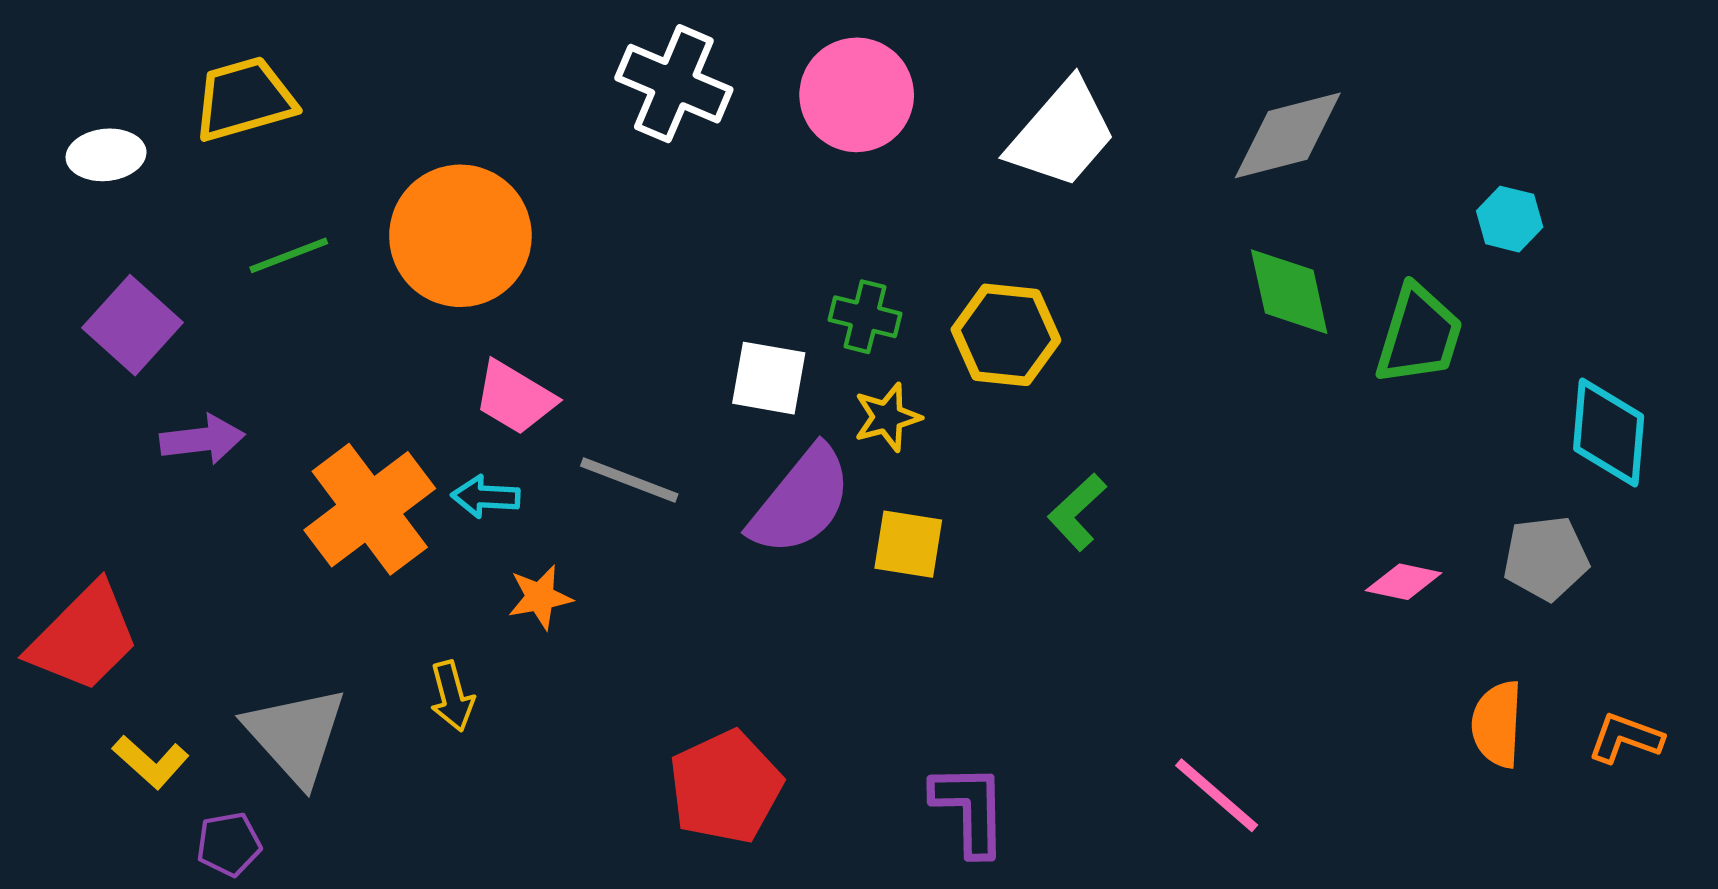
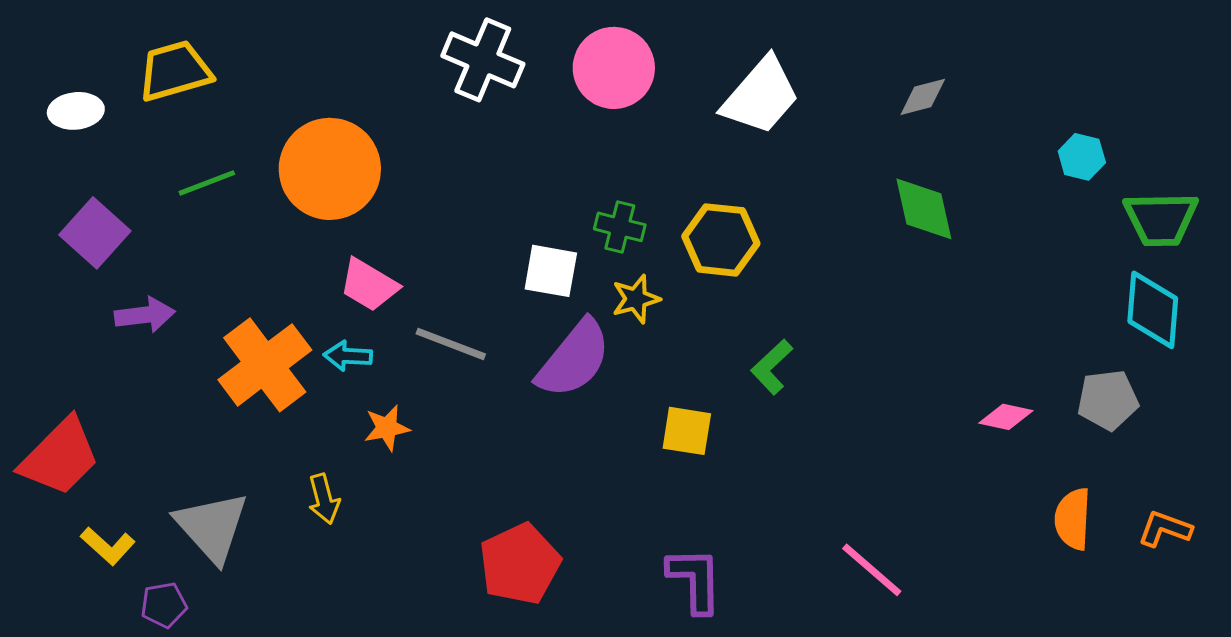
gray diamond: (1288, 135) -> (923, 97), size x0.6
green trapezoid: (1419, 335) -> (1161, 219), moved, turned 72
yellow square: (908, 544) -> (687, 431), moved

